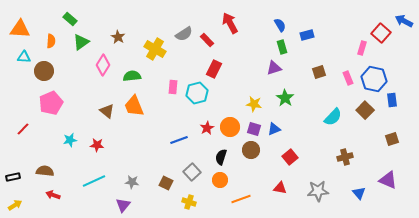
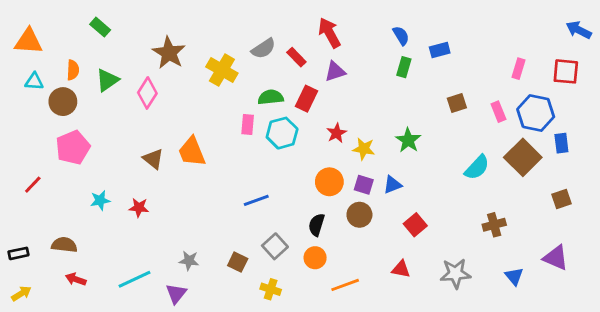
red square: (381, 33) -> (566, 71), moved, turned -36
brown star: (118, 37) -> (169, 53), size x1.6
orange semicircle: (51, 41) -> (73, 70), moved
green triangle: (81, 42) -> (107, 80), moved
green rectangle: (282, 47) -> (404, 67), turned 32
purple triangle: (274, 68) -> (335, 71), moved
green semicircle: (132, 76) -> (271, 97), moved
brown square: (365, 110) -> (523, 157), size x1.4
red star: (207, 128) -> (337, 133), moved
cyan line: (94, 181) -> (135, 279), moved

